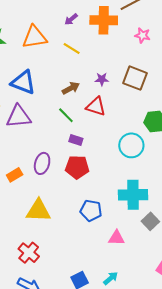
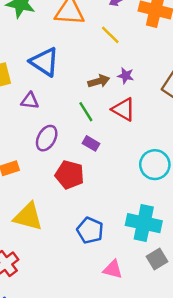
purple star: (102, 79) -> (126, 76), moved
purple triangle: (19, 117) -> (30, 101), size x0.6
purple ellipse: (42, 163) -> (47, 138), moved
red pentagon: (77, 167) -> (70, 175), moved

